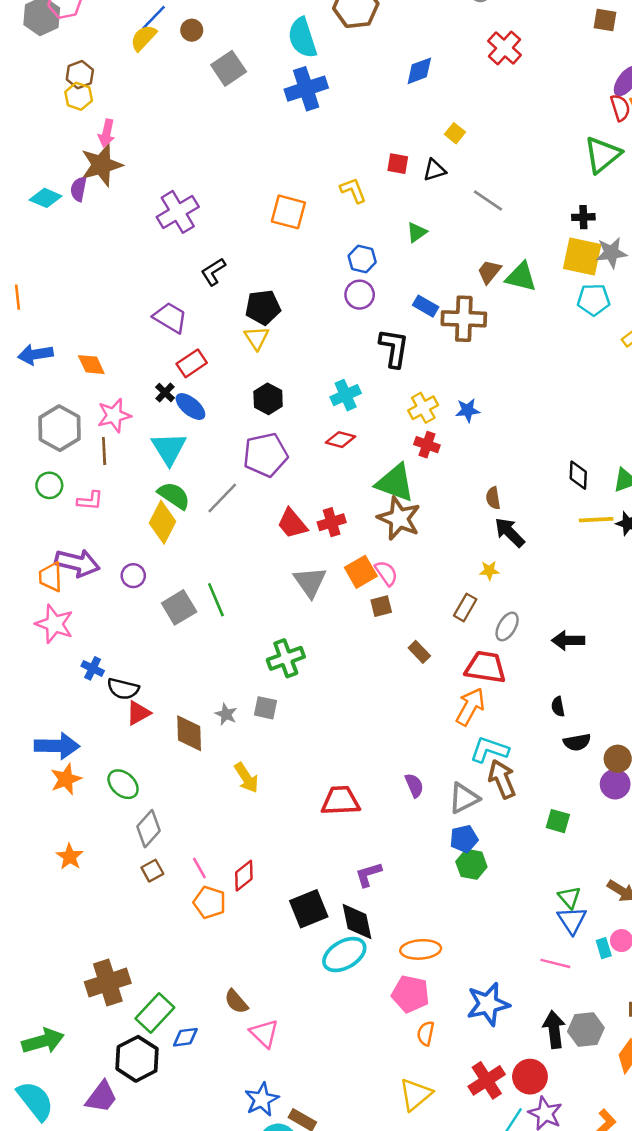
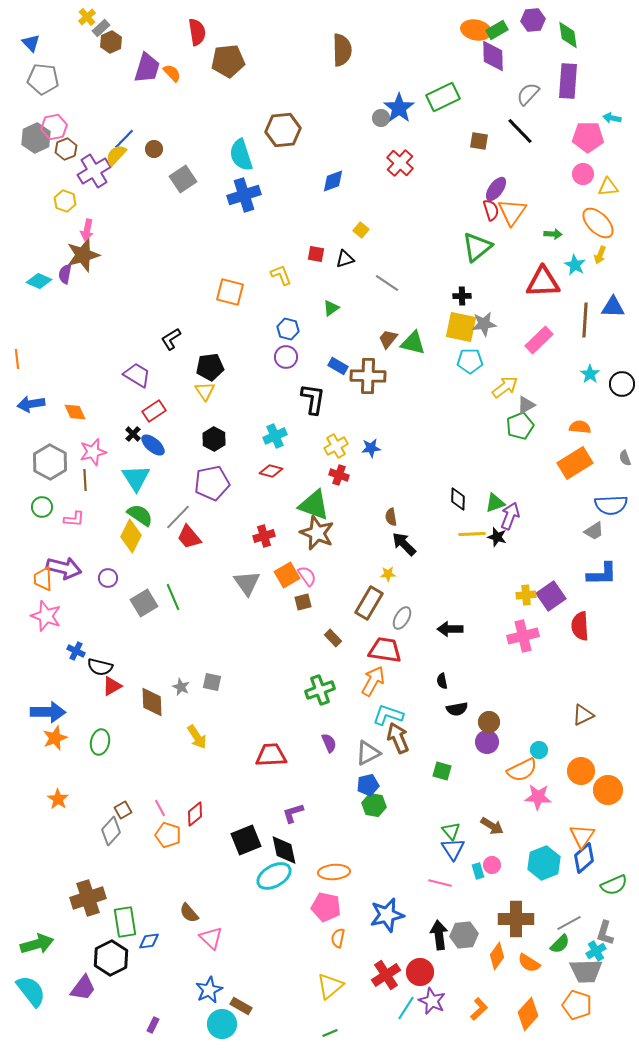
brown hexagon: (80, 75) -> (66, 149), moved
purple cross: (178, 212) -> (94, 171), moved
red trapezoid: (292, 523) -> (189, 537), moved
brown rectangle: (465, 607) -> (369, 603), size x1.5
green cross: (286, 658) -> (320, 690), moved
green ellipse: (123, 784) -> (100, 742), turned 60
gray diamond: (149, 829) -> (111, 831), moved
green rectangle: (155, 1013) -> (125, 922), turned -52

